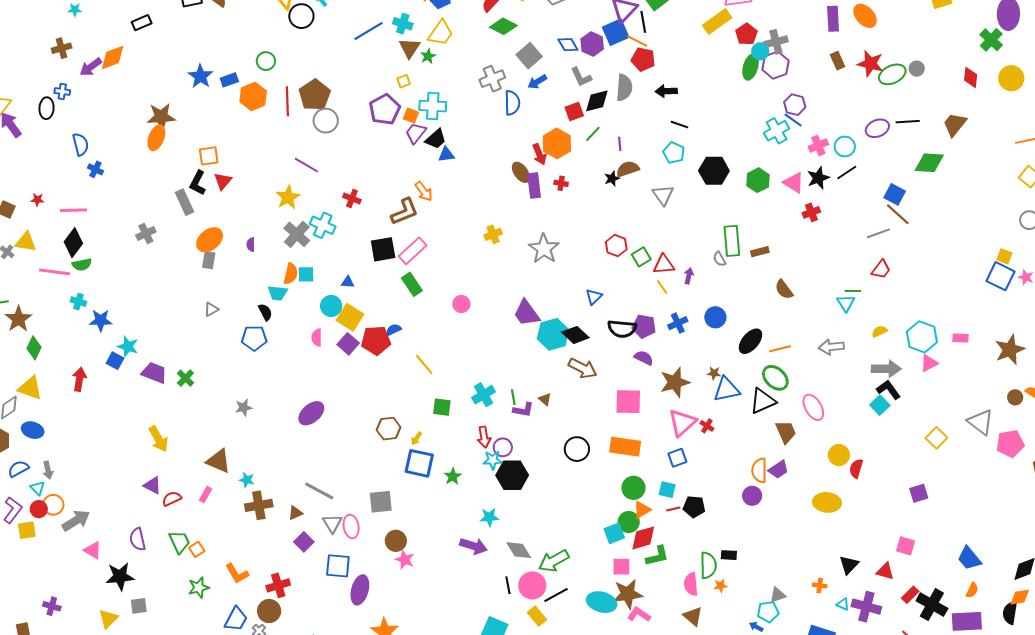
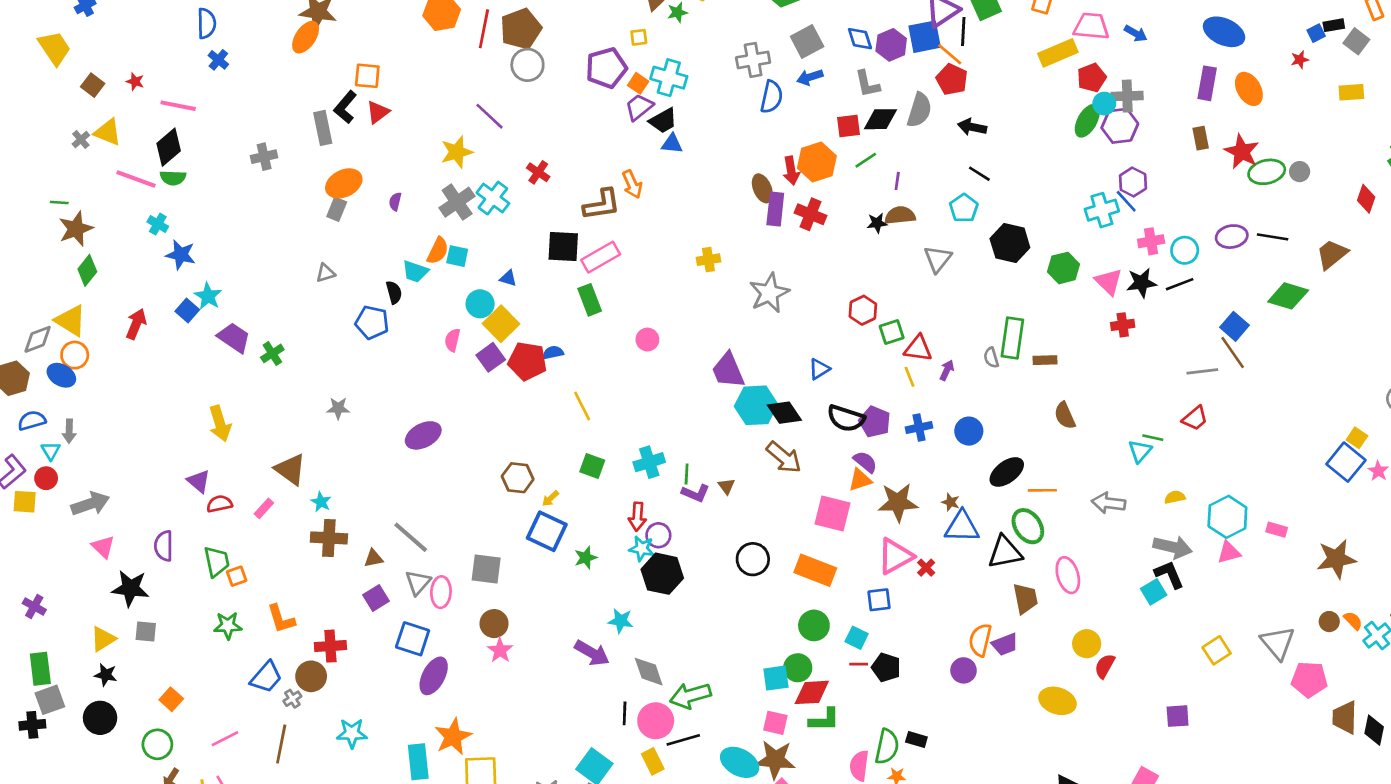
red cross: (561, 183) -> (811, 214), size x1.6
orange circle: (53, 505) -> (75, 355), moved
orange triangle: (642, 510) -> (860, 480), moved

